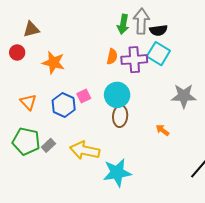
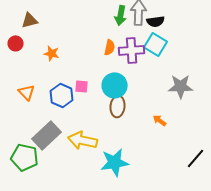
orange star: (53, 63) -> (52, 53), size x0.7
pink square: (84, 96) -> (82, 86), turned 32
green pentagon: (26, 141) -> (25, 157), moved
gray rectangle: (48, 145) -> (47, 135), size x2.0

